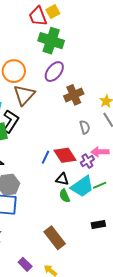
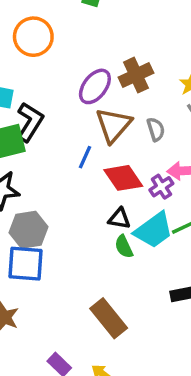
purple ellipse: (54, 72) -> (95, 86), moved
brown triangle: (24, 95) -> (114, 125), moved
blue line: (45, 157) -> (85, 157), moved

